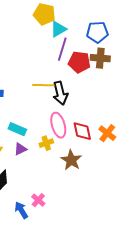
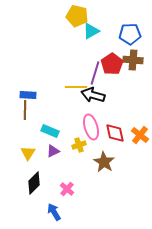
purple line: (62, 49) -> (95, 73), moved
red pentagon: (79, 62) -> (112, 64), turned 30
black arrow: (60, 93) -> (93, 95), turned 120
pink cross: (38, 200) -> (67, 189), moved

